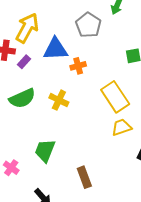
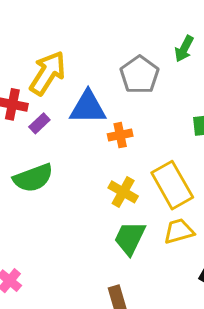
yellow cross: (59, 100) -> (123, 192), moved
green trapezoid: (45, 151) -> (130, 238), moved

